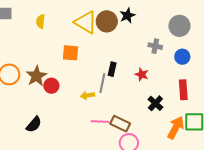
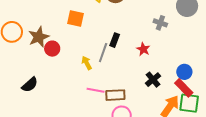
blue circle: (182, 57) -> (184, 72), moved
red rectangle: (183, 90) -> (184, 88), moved, turned -48
yellow arrow: (87, 95) -> (87, 63), turned 64
brown rectangle: (120, 124) -> (115, 95), turned -36

